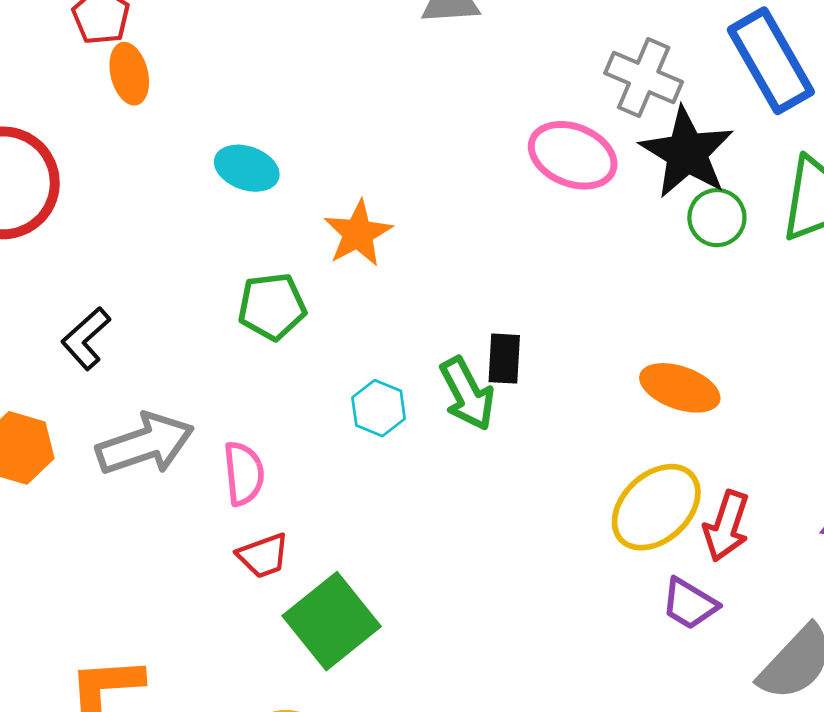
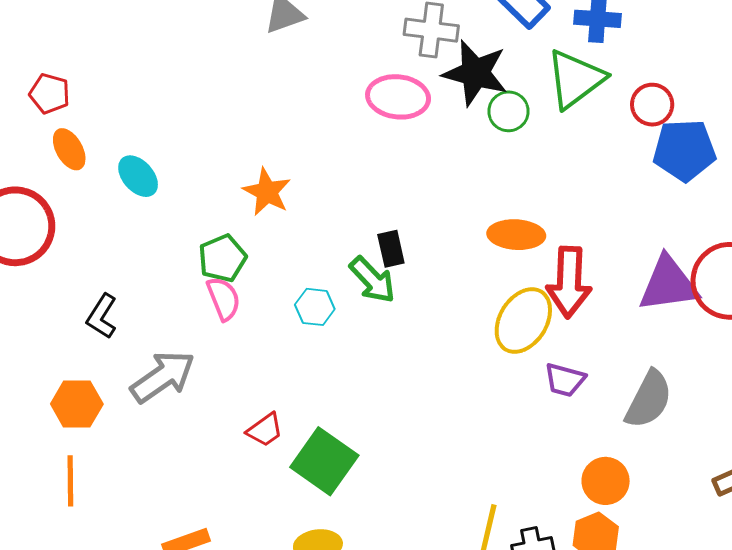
orange ellipse: (129, 74) -> (69, 149), moved
cyan ellipse: (247, 168) -> (138, 176), moved, turned 45
pink semicircle: (244, 474) -> (224, 299), moved
red arrow: (726, 526) -> (569, 282), moved, size x1.4

